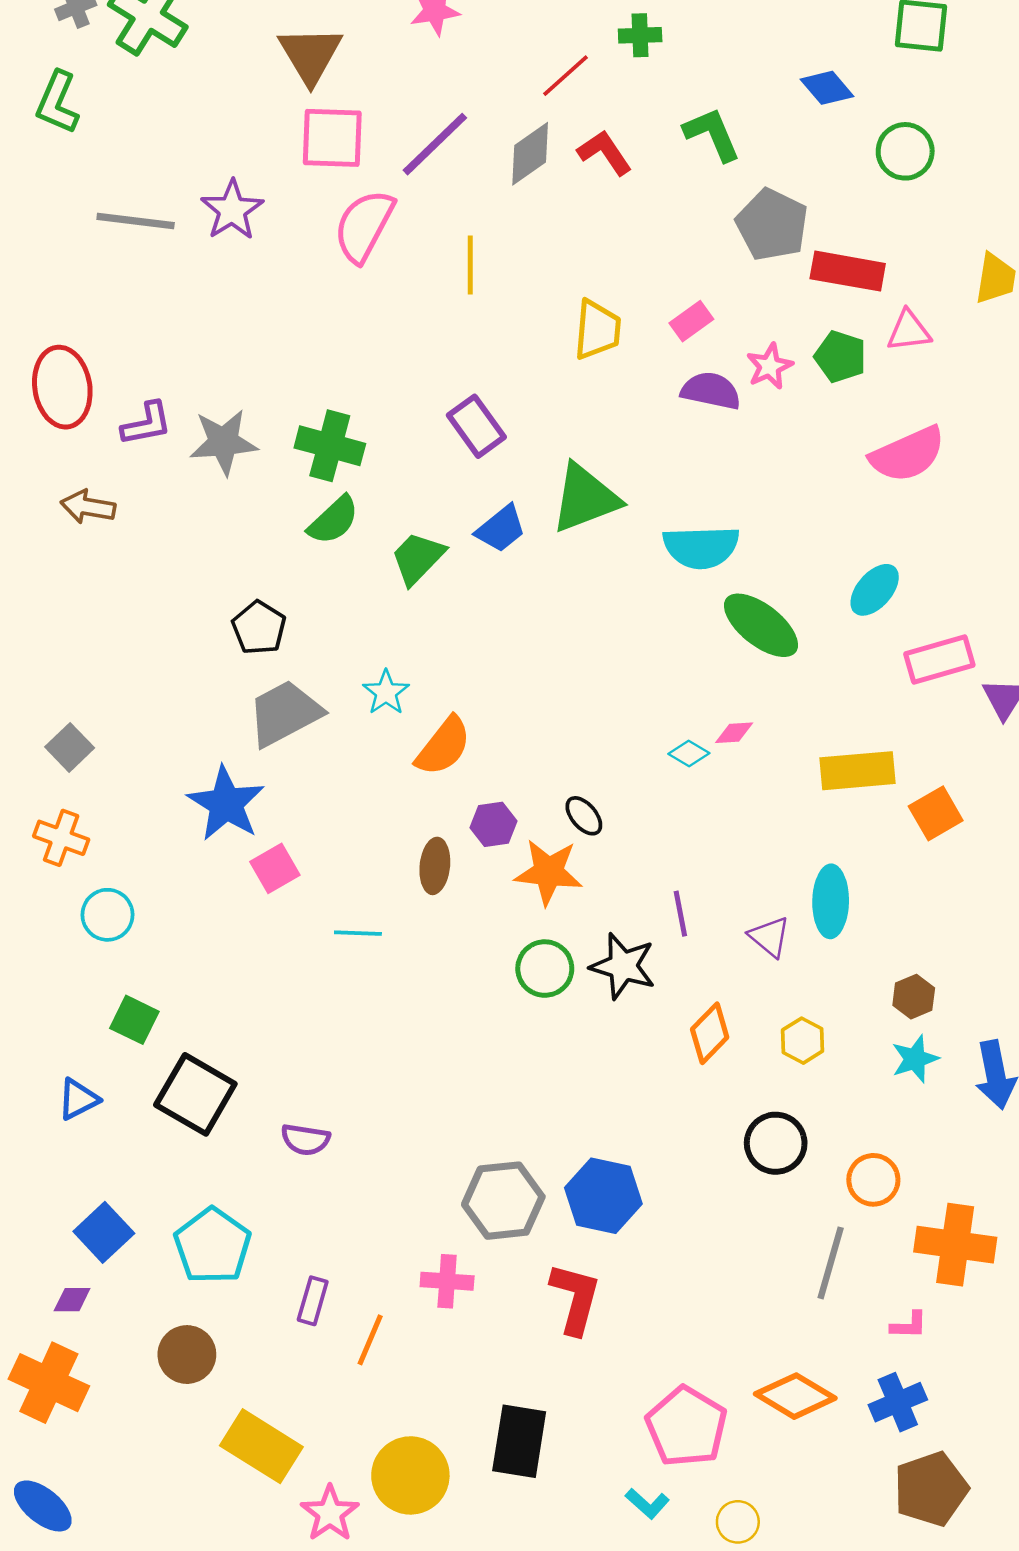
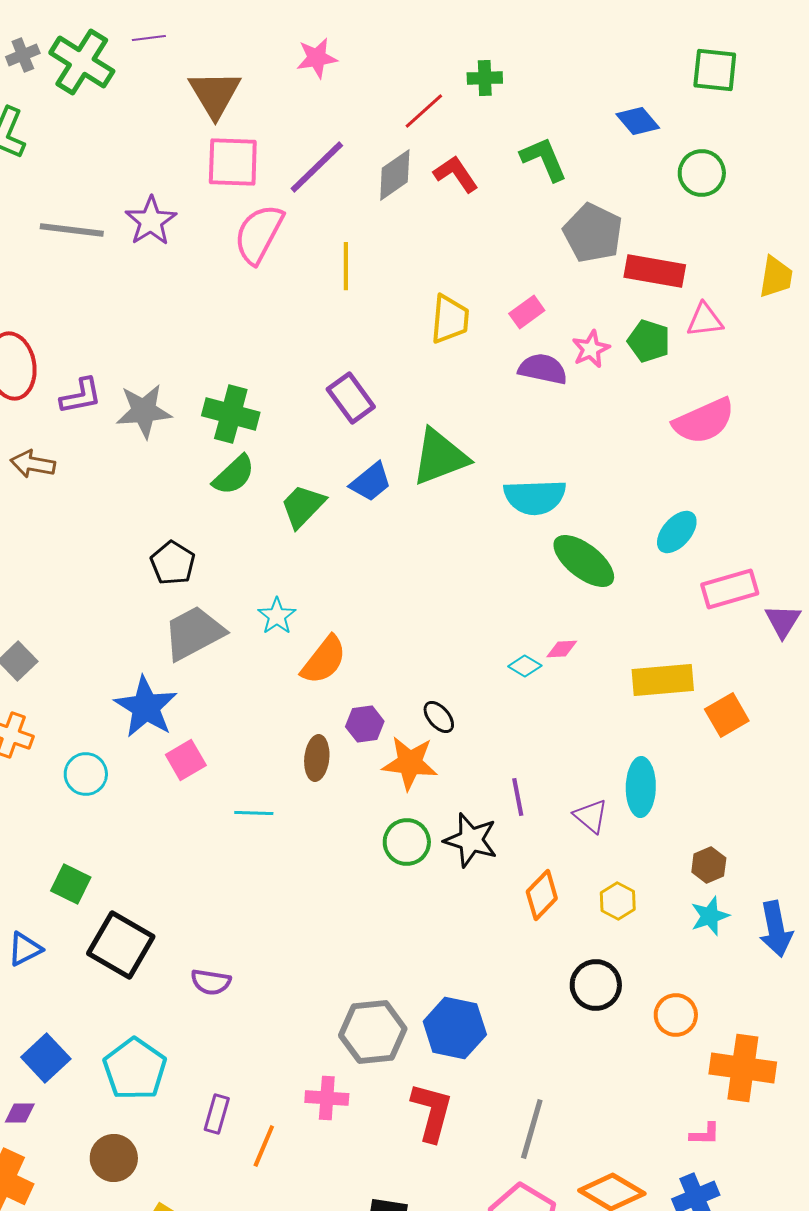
cyan circle: (107, 915) -> (86, 774), moved
gray line: (831, 1263) -> (532, 1129), moved

